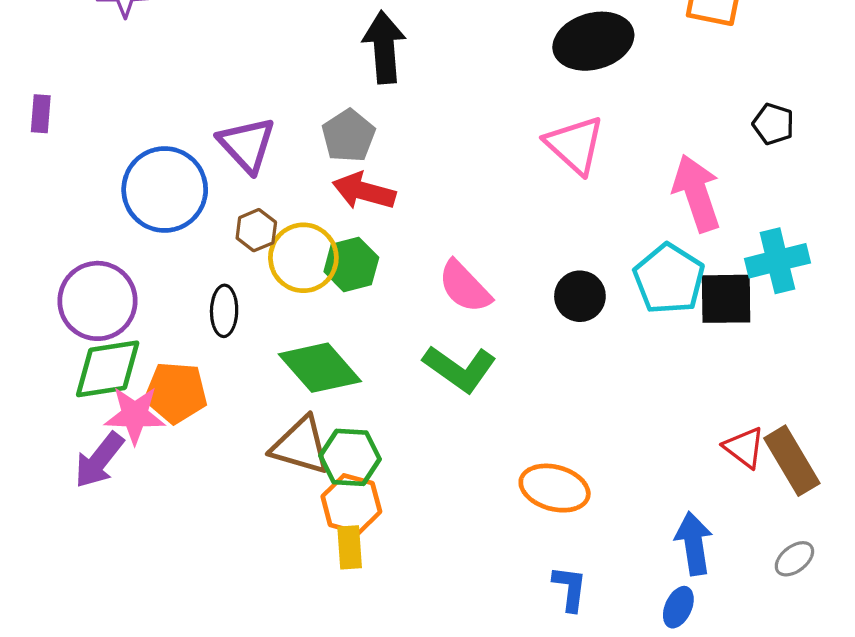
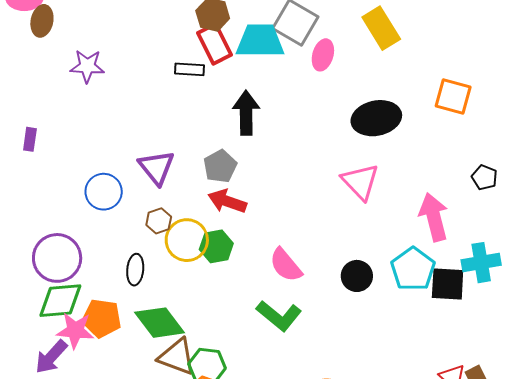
blue circle: (165, 190) -> (104, 192), size x0.7
green diamond: (320, 368) -> (160, 323), moved

